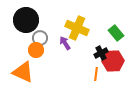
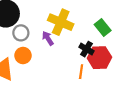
orange circle: (36, 50) -> (23, 55), moved
black cross: (101, 53) -> (86, 49), turned -32

